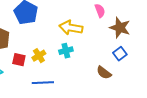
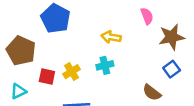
yellow arrow: (71, 28) -> (111, 37), size x0.7
brown star: (120, 28) -> (172, 37), turned -30

